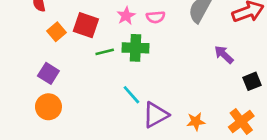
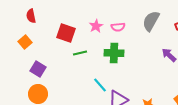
orange square: (56, 32) -> (25, 42), moved
green cross: (135, 48) -> (114, 53), moved

